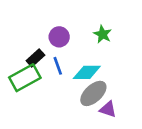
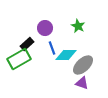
blue line: (58, 66) -> (52, 48), moved
gray ellipse: (93, 93) -> (83, 65), moved

